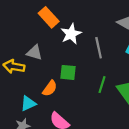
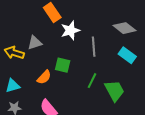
gray triangle: (34, 53) -> (35, 43), turned -42
cyan triangle: (28, 103) -> (13, 86), moved

